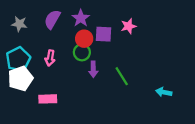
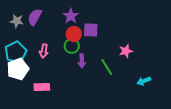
purple semicircle: (52, 19) -> (35, 17), moved
pink star: (129, 26) -> (126, 51), moved
cyan arrow: (164, 92) -> (144, 81), turned -32

